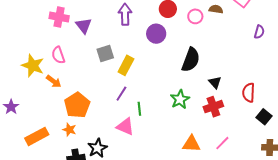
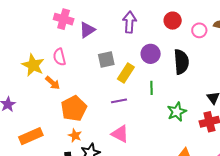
purple triangle: (84, 26) -> (87, 30), turned 30
purple circle: (156, 34) -> (151, 54), moved
black semicircle: (191, 60) -> (181, 62), moved, turned -30
purple line: (121, 94) -> (119, 101), turned 42
green line: (139, 109) -> (151, 88), moved
orange star: (69, 130) -> (75, 136), moved

